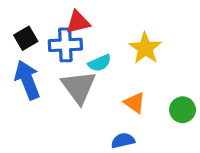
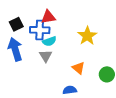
cyan semicircle: (100, 63) -> (49, 41), moved
gray triangle: (79, 87) -> (46, 56), size x0.6

